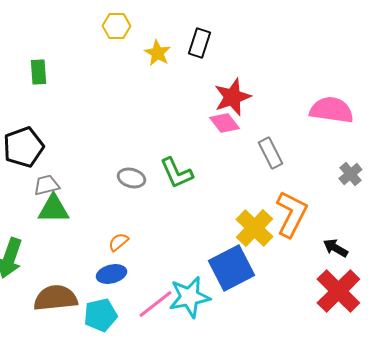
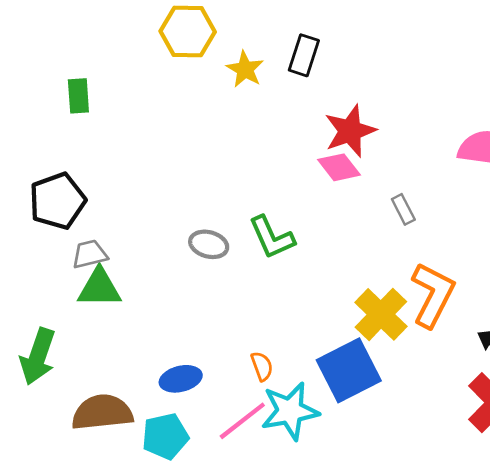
yellow hexagon: (116, 26) -> (188, 31), size x1.4
gray rectangle: (270, 153) -> (403, 209), size x0.7
orange semicircle: (118, 242) -> (262, 366), moved, turned 110

